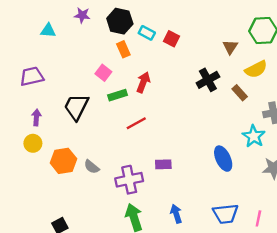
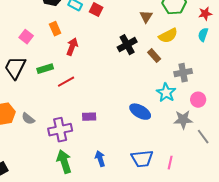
orange rectangle: (123, 49) -> (55, 29), moved
pink square: (103, 73) -> (26, 37), moved
green rectangle: (117, 95) -> (45, 69), moved
blue ellipse: (223, 159) -> (140, 112), turned -35

